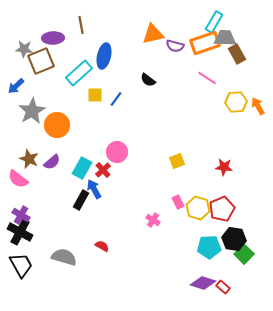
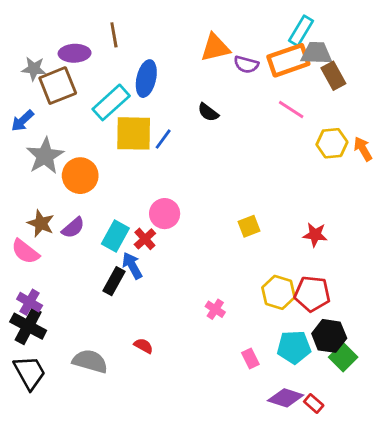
yellow square: (95, 95) -> (134, 133), size x1.8
pink rectangle: (178, 202) -> (250, 358), moved
red pentagon: (222, 209) -> (312, 294), turned 30

